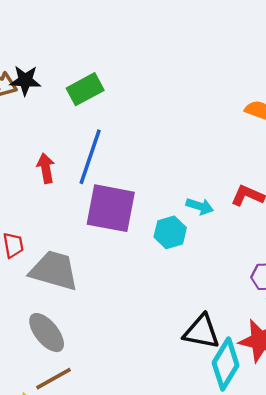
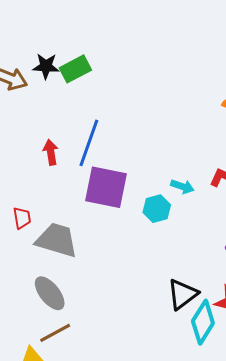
black star: (25, 80) -> (46, 66), moved
green rectangle: (85, 89) -> (75, 69), moved
black triangle: (202, 332) -> (183, 294), turned -48

